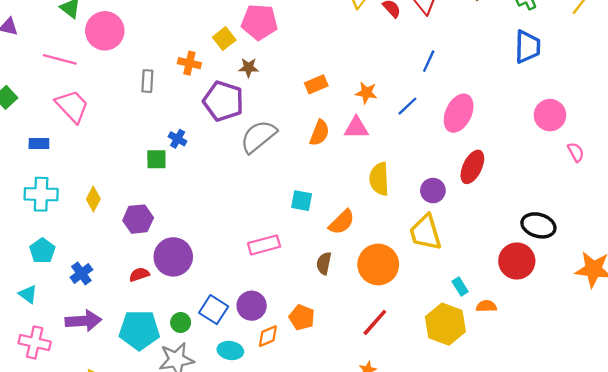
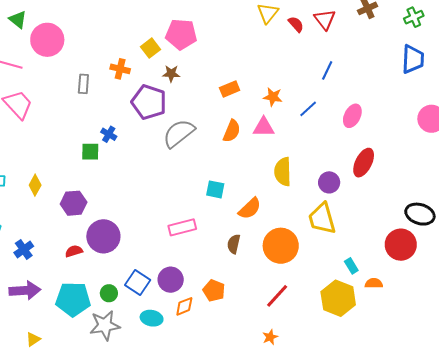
pink ellipse: (459, 113) -> (352, 116), size x0.7

